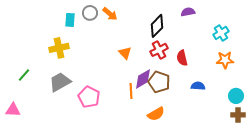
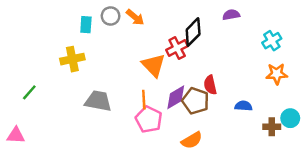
red cross: (159, 50) -> (177, 48), moved
orange triangle: (125, 53) -> (154, 65), size x1.5
red semicircle: (182, 58) -> (210, 85), moved
gray trapezoid: (60, 82) -> (98, 101), moved, turned 40
orange line: (131, 91) -> (144, 100), moved
pink pentagon: (89, 97) -> (149, 119), moved
brown cross: (238, 115) -> (272, 127), moved

